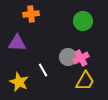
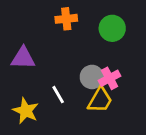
orange cross: (31, 14) -> (66, 19), moved
yellow trapezoid: (85, 81) -> (100, 100), moved

